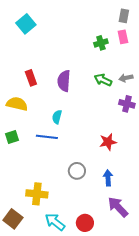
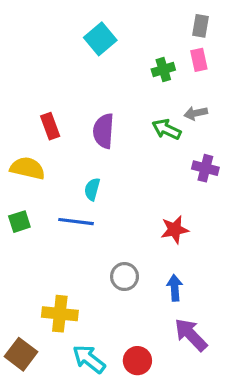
cyan square: (26, 24) -> (100, 39), moved
gray arrow: (126, 78) -> (196, 113), moved

